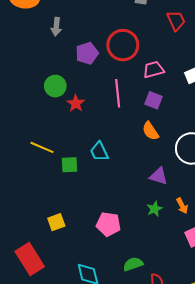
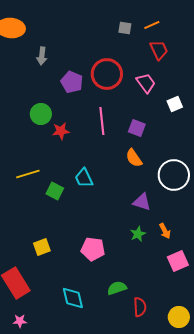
purple pentagon: (87, 53) -> (72, 82), turned -30
pink trapezoid: (154, 70) -> (146, 83), moved, turned 70
red star: (76, 103) -> (61, 131), turned 30
yellow line: (42, 147) -> (28, 174), turned -40
green square: (70, 165) -> (55, 191), turned 30

